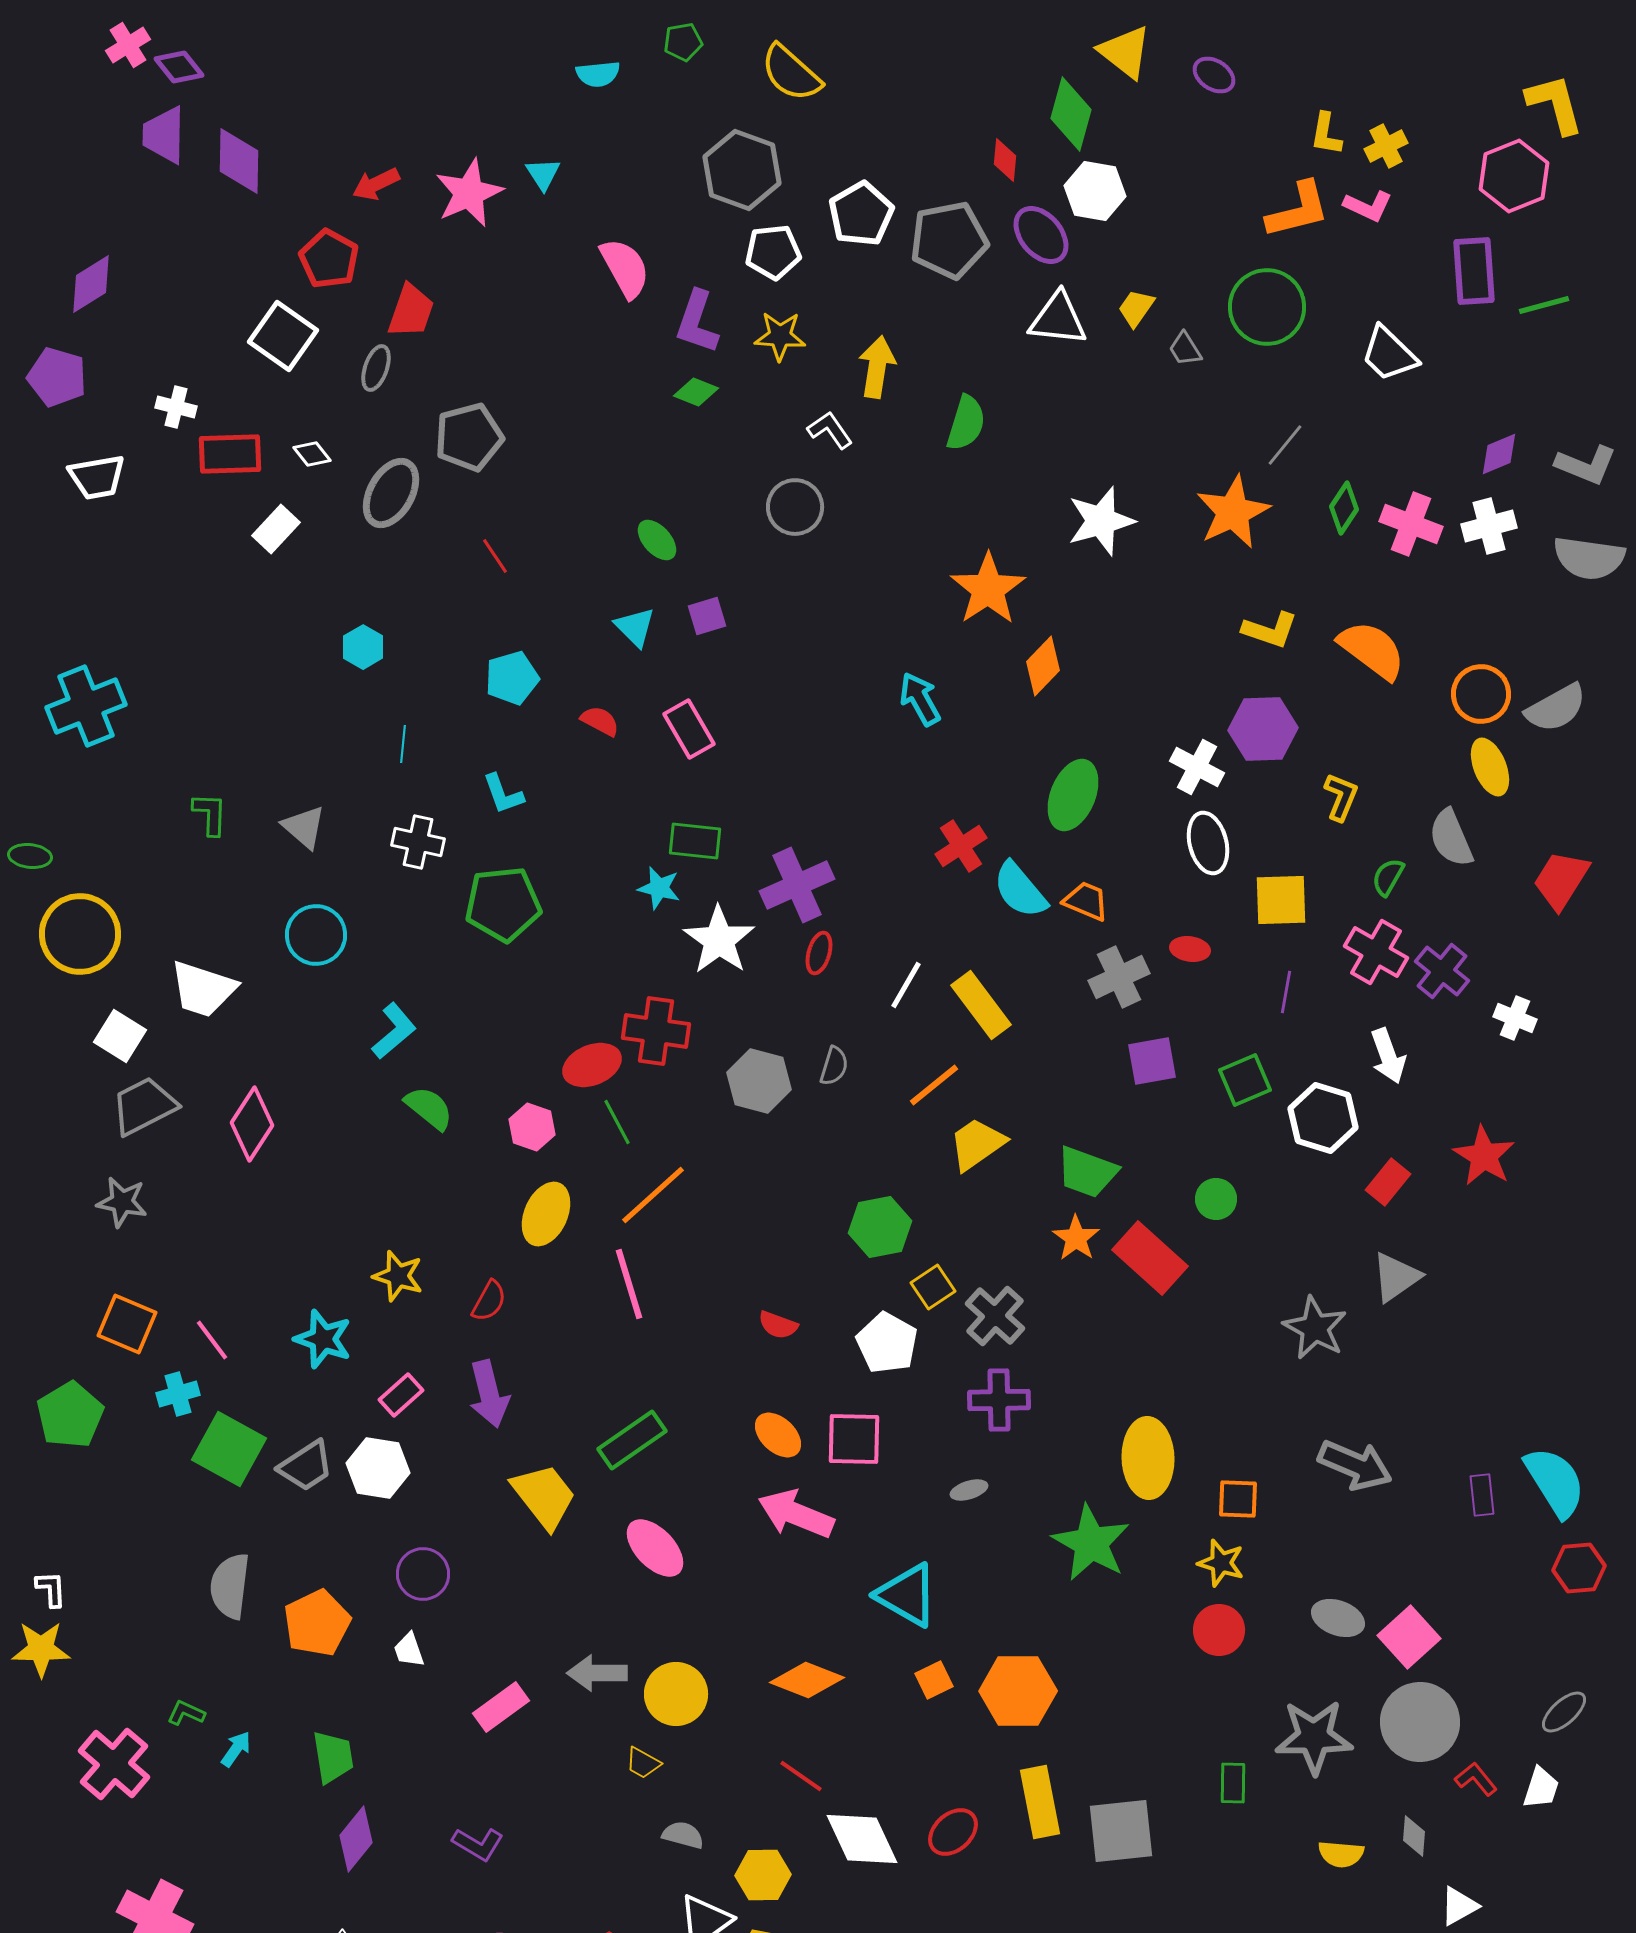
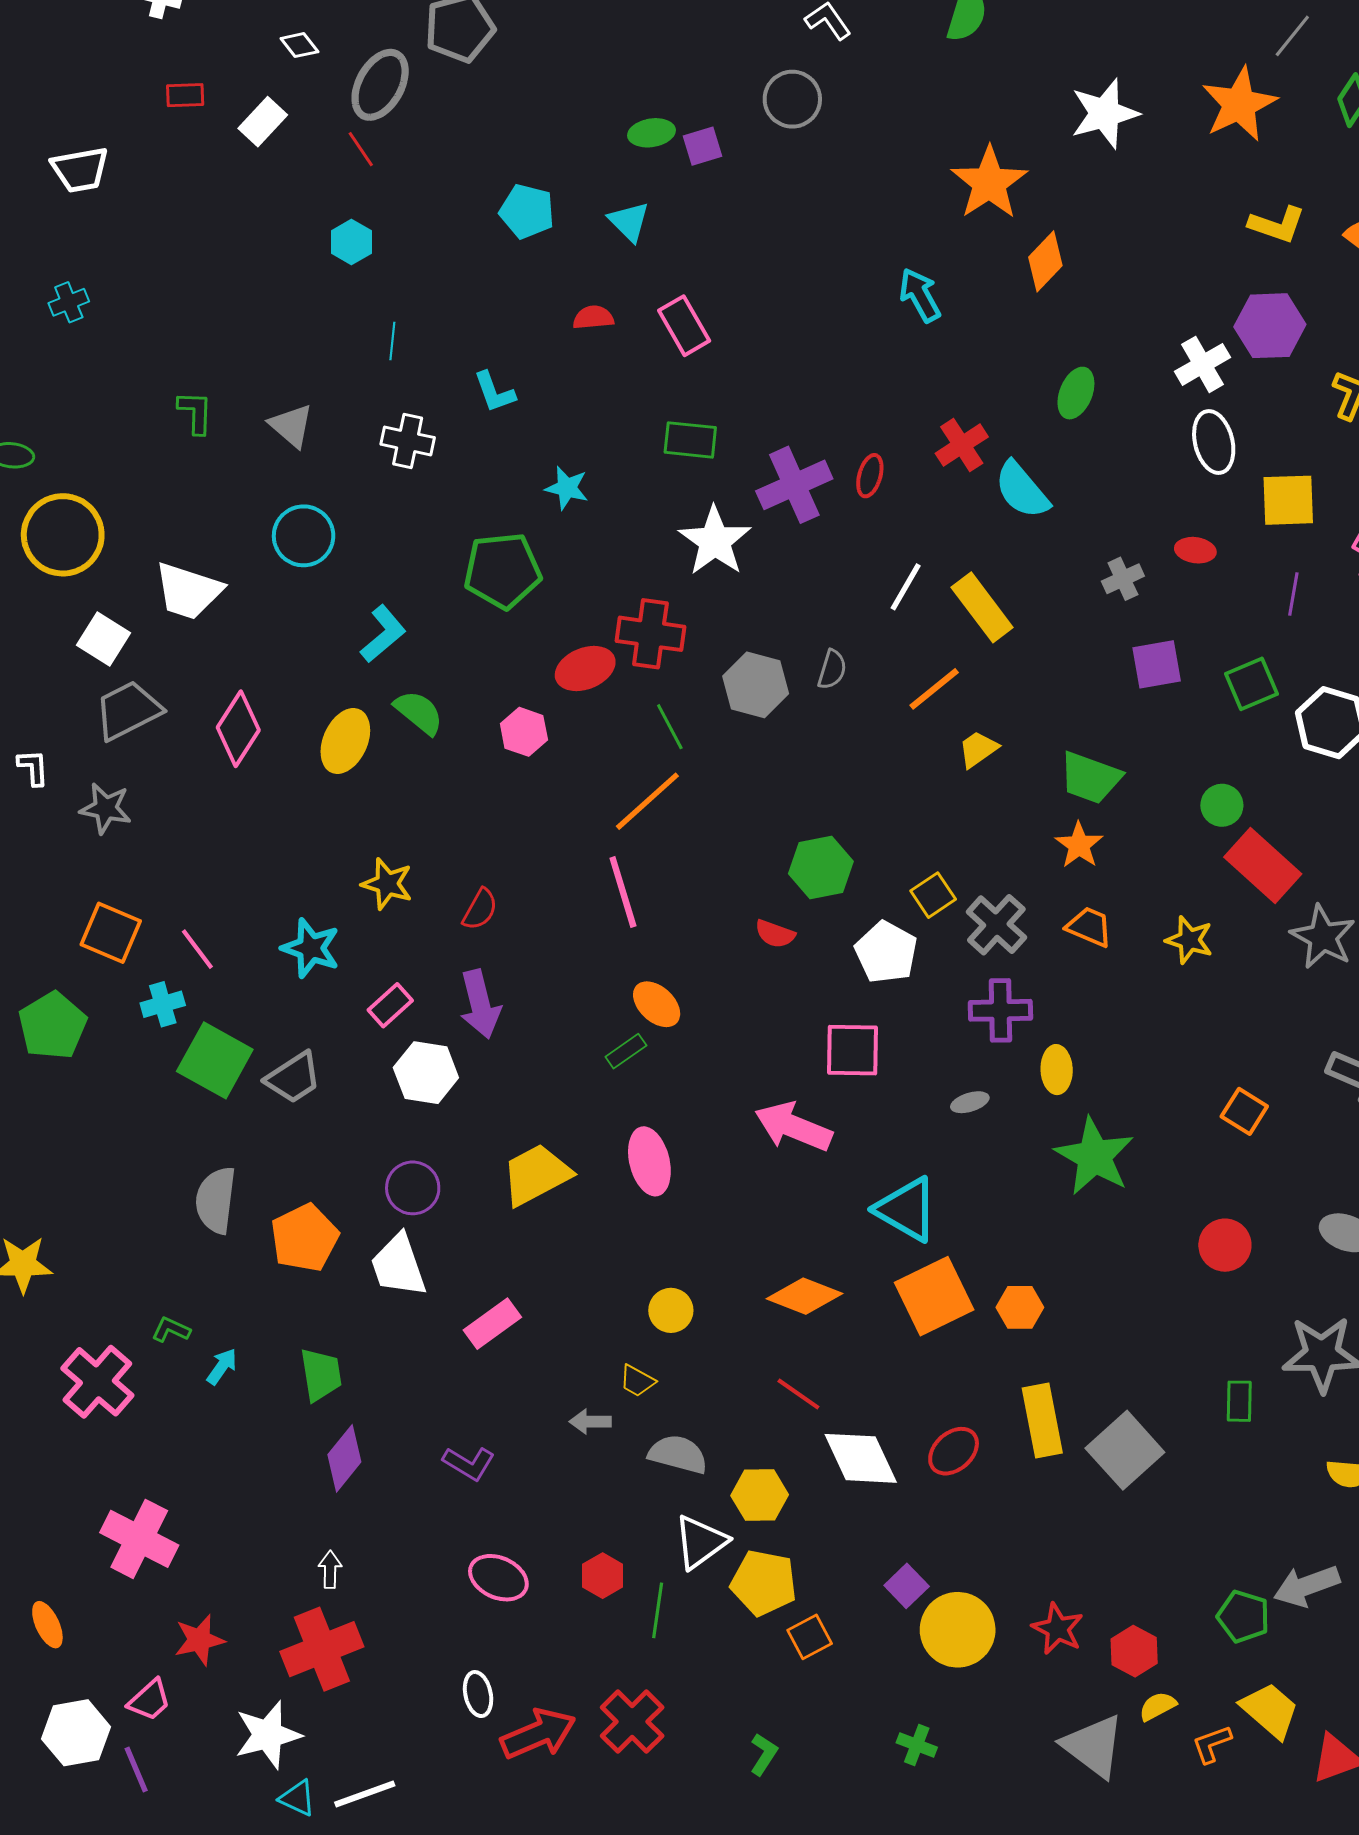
red rectangle: (230, 454) -> (185, 95), moved, size x0.6
white trapezoid: (97, 477) -> (80, 170), moved
green ellipse: (657, 540) -> (651, 133), turned -57
red line: (495, 556) -> (361, 149), moved
purple square: (707, 616) -> (703, 146), moved
cyan pentagon: (512, 678) -> (527, 211), moved, turned 30
cyan cross: (86, 706) -> (69, 302), size x0.5
red semicircle: (600, 721) -> (593, 318), turned -33
white cross: (1197, 767) -> (1203, 364), turned 32
green ellipse: (1073, 795) -> (1076, 393), size x0.7
cyan star: (659, 888) -> (567, 488), moved
orange trapezoid: (1086, 901) -> (1089, 927), moved
green pentagon: (503, 904) -> (503, 571), moved
red ellipse: (819, 953) -> (870, 476), moved
gray cross: (1119, 977) -> (1123, 579), size x0.7
green line: (617, 1122) -> (670, 727), moved
yellow trapezoid: (977, 1144) -> (978, 749), size x0.7
yellow ellipse: (546, 1214) -> (345, 741), moved
green hexagon: (880, 1227) -> (821, 868), moved
red rectangle: (1150, 1258) -> (1263, 865), moved
orange ellipse: (778, 1435) -> (657, 1004), moved
green rectangle: (632, 1440) -> (626, 1051), size x0.6
yellow ellipse: (1148, 1458) -> (1057, 1070), moved, size x0.6
white hexagon: (378, 1468) -> (426, 1073), moved
yellow trapezoid: (544, 1496) -> (536, 1175), moved, turned -80
orange square: (1238, 1499) -> (1244, 1111), turned 30
pink ellipse: (655, 1548) -> (649, 1161), turned 30
yellow star: (1221, 1563) -> (1189, 940), moved
white L-shape: (51, 1589) -> (33, 768), moved
white trapezoid: (409, 1650) -> (398, 1265), size x1.8
gray arrow: (597, 1673) -> (590, 1422), moved, size x0.7
orange square: (934, 1680) -> (934, 1296), size x2.0
orange hexagon: (1018, 1691) -> (1020, 1307), size x0.6
yellow circle: (676, 1694) -> (671, 1310), size x0.7
gray square: (1121, 1831) -> (1125, 1450), turned -36
gray semicircle: (683, 1835) -> (678, 1454), size x1.4

